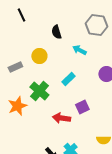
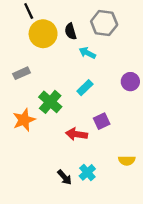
gray hexagon: (96, 25) -> (104, 23), moved
cyan arrow: (79, 50) -> (87, 53), moved
yellow circle: (39, 56) -> (43, 34), moved, size x1.5

